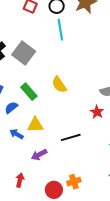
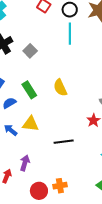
gray square: (24, 53) -> (30, 51), size x0.6
purple arrow: (39, 155) -> (25, 163), moved, turned 126

